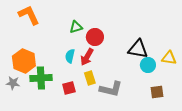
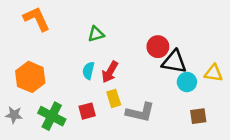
red circle: (95, 37) -> (158, 47), moved
green cross: (41, 78) -> (52, 116), moved, turned 30
gray star: (13, 83) -> (14, 115), moved

